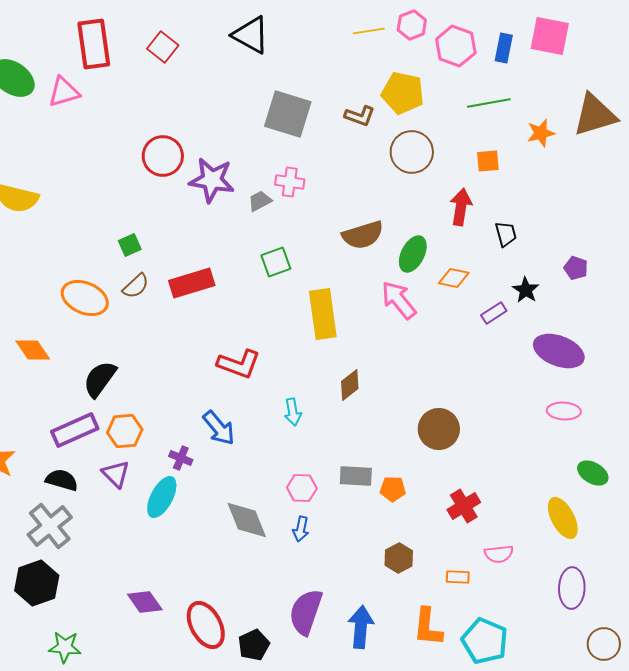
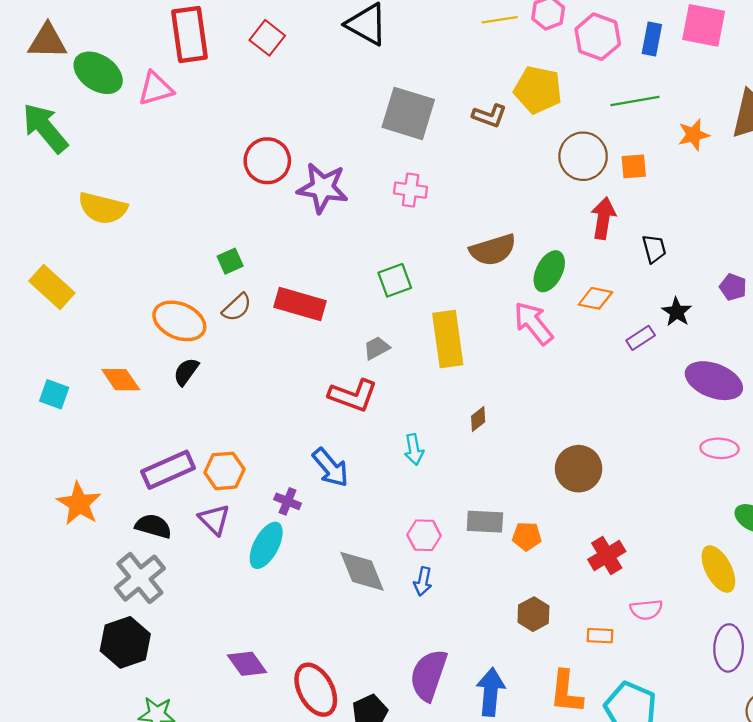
brown circle: (412, 152) -> (583, 156), moved
gray trapezoid: (260, 201) -> (377, 348), moved
red rectangle: (192, 283) -> (300, 304), turned 33
black semicircle: (100, 379) -> (186, 372), moved, size x0.7
brown diamond: (350, 385) -> (478, 419), size x0.7

